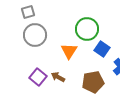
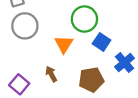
purple square: (38, 77) -> (19, 84), moved
brown arrow: (58, 77) -> (51, 74), turned 32

